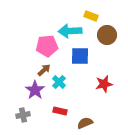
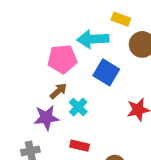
blue square: (80, 56) -> (106, 72), turned 30
purple star: (35, 90) -> (46, 118), turned 30

